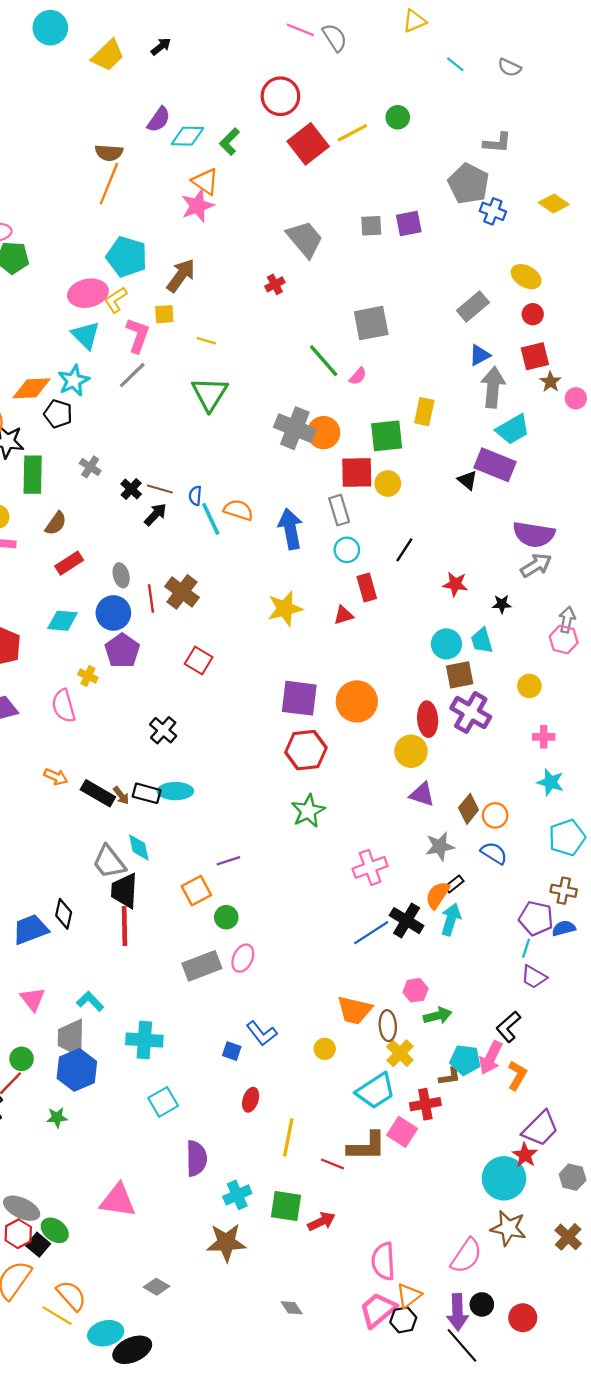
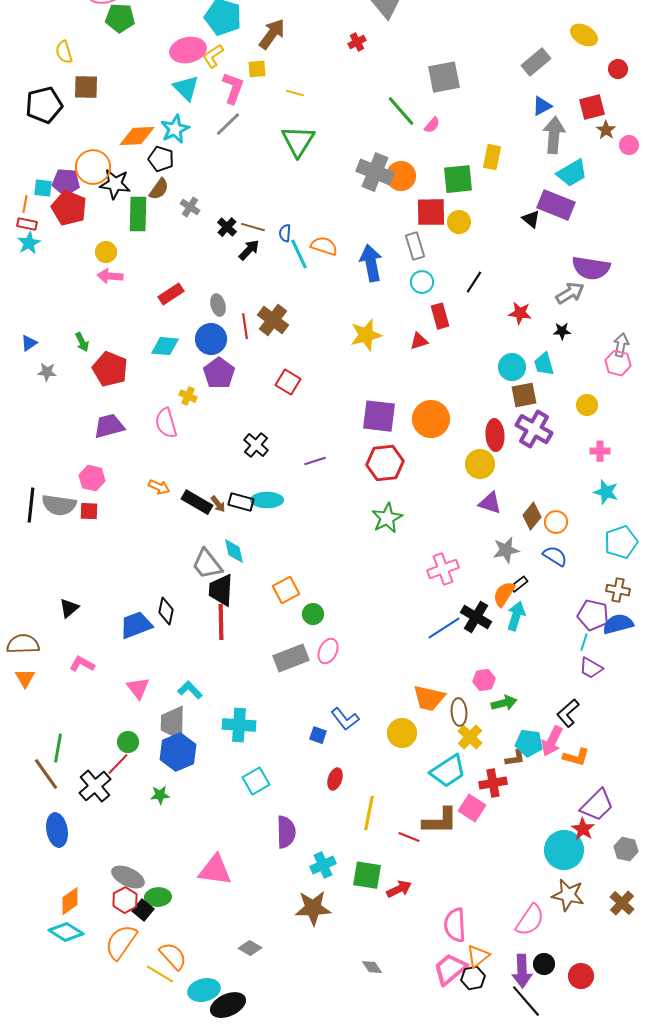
red circle: (533, 314) -> (618, 69), moved
brown semicircle: (56, 523) -> (159, 189), moved
gray arrow: (536, 565) -> (570, 293), moved
purple line: (228, 861) -> (315, 461), moved
blue semicircle: (564, 928) -> (618, 624), size x1.4
yellow circle: (325, 1049) -> (402, 733), size x1.5
orange L-shape: (517, 1075) -> (576, 757), turned 76
green ellipse: (55, 1230) -> (158, 897), turned -40

